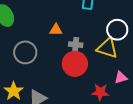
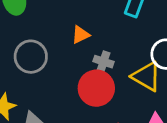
orange triangle: (56, 30) -> (81, 35), turned -40

